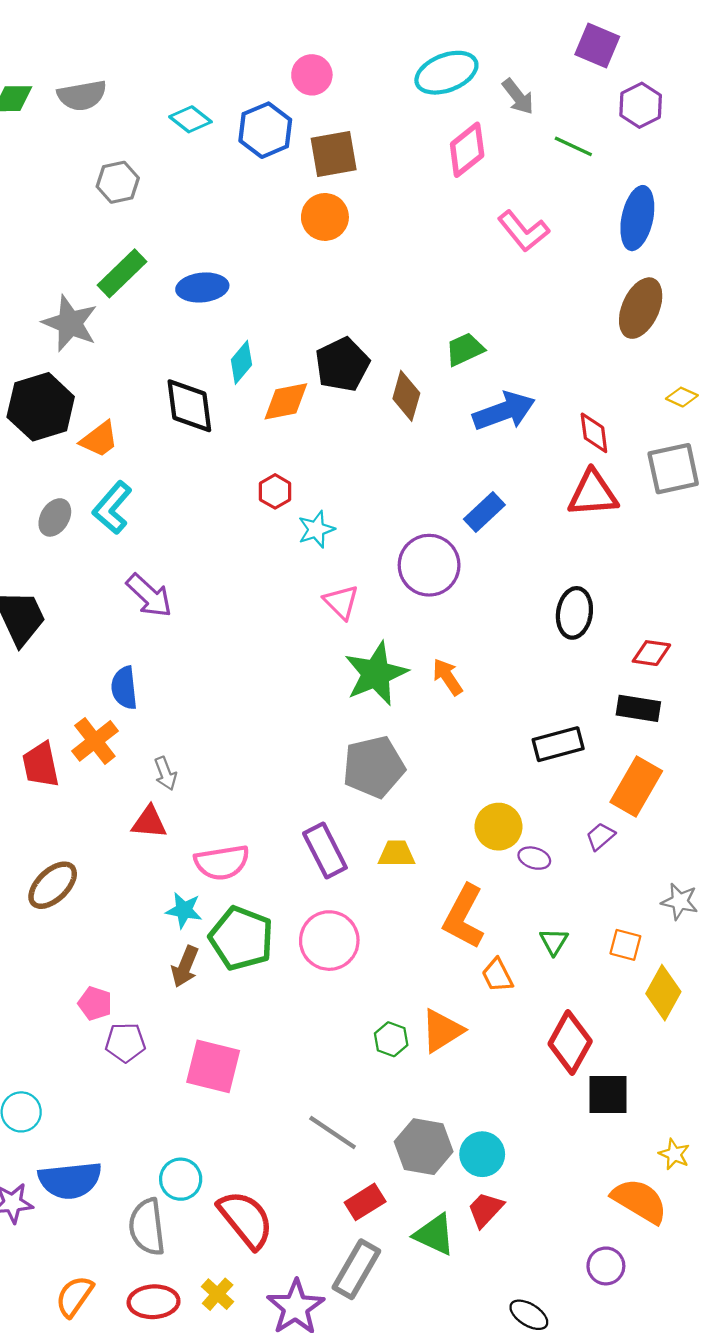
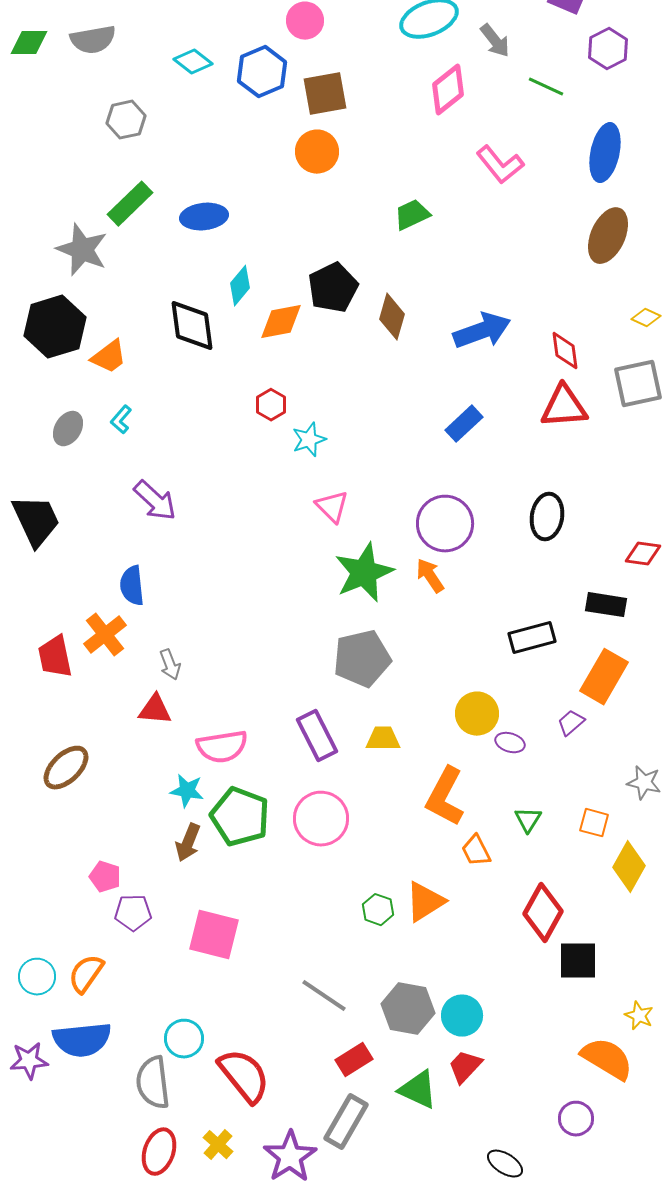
green trapezoid: (465, 349) -> (412, 215), moved
cyan L-shape: (112, 508) -> (121, 420), size x0.6
purple circle: (429, 565) -> (445, 524), moved
red diamond: (651, 653) -> (643, 554), moved
orange semicircle: (74, 1296) -> (86, 974), moved
red ellipse: (154, 1302) -> (159, 1152), turned -69

